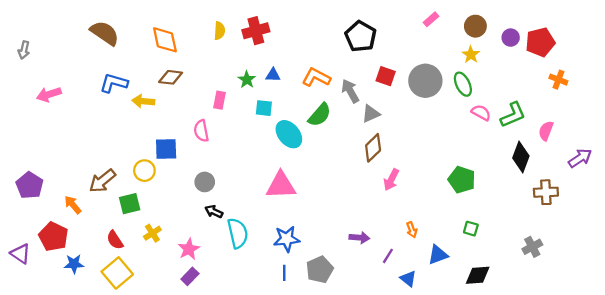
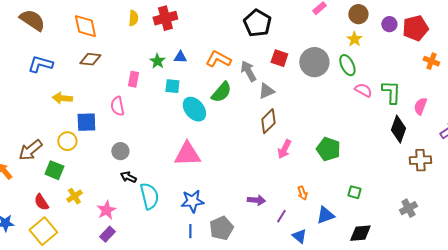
yellow arrow: (143, 101) -> (62, 98), moved
green L-shape: (513, 115) -> (391, 92), turned -65
green pentagon: (462, 180) -> (328, 149), moved
green square: (130, 204) -> (54, 170), turned 36

